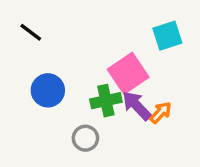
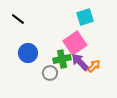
cyan square: (167, 36) -> (85, 17), moved
gray circle: (85, 138) -> (50, 73), moved

